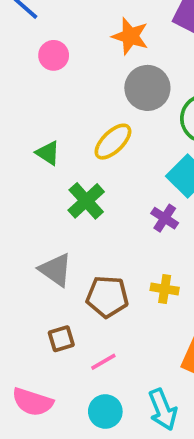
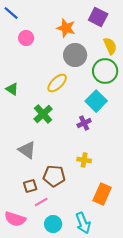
green triangle: (48, 153) -> (12, 89), moved
purple cross: (165, 218) -> (84, 123), turned 32
brown pentagon: (107, 297) -> (54, 176), moved
pink line: (103, 362) -> (41, 202), moved

